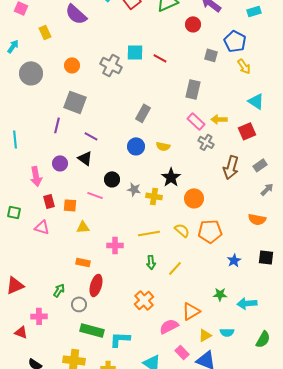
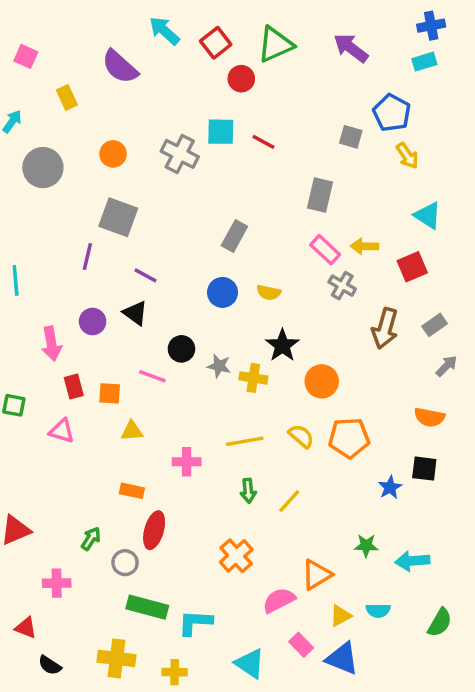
red circle: (193, 24) -> (241, 79), moved
black square: (266, 257) -> (424, 469), moved
red triangle: (21, 332) -> (26, 628), moved

